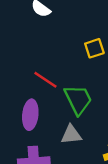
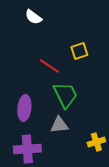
red line: (45, 80) -> (49, 66), moved

